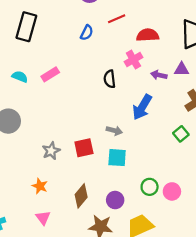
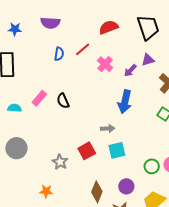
red line: (117, 19) -> (83, 49), moved
red semicircle: (148, 35) -> (109, 27), moved
purple arrow: (159, 75) -> (130, 71), turned -40
black semicircle: (110, 79) -> (63, 101), moved
orange star: (40, 186) -> (46, 191), moved

